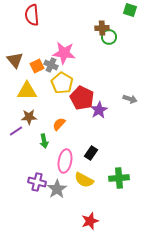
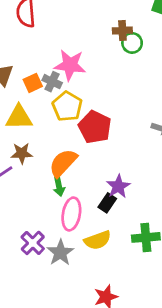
purple star: (99, 110) -> (118, 186), moved
orange semicircle: (59, 124) -> (63, 163), size x1.6
green arrow: (44, 141) -> (59, 186), moved
yellow semicircle: (84, 180) -> (98, 240), turned -48
purple cross: (37, 182) -> (33, 243), turned 30

